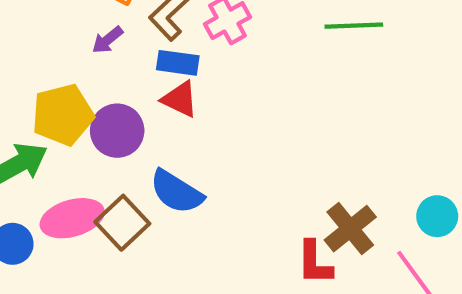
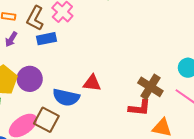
red triangle: (180, 99) -> (92, 83), moved
red L-shape: (315, 263) -> (140, 108), turned -65

